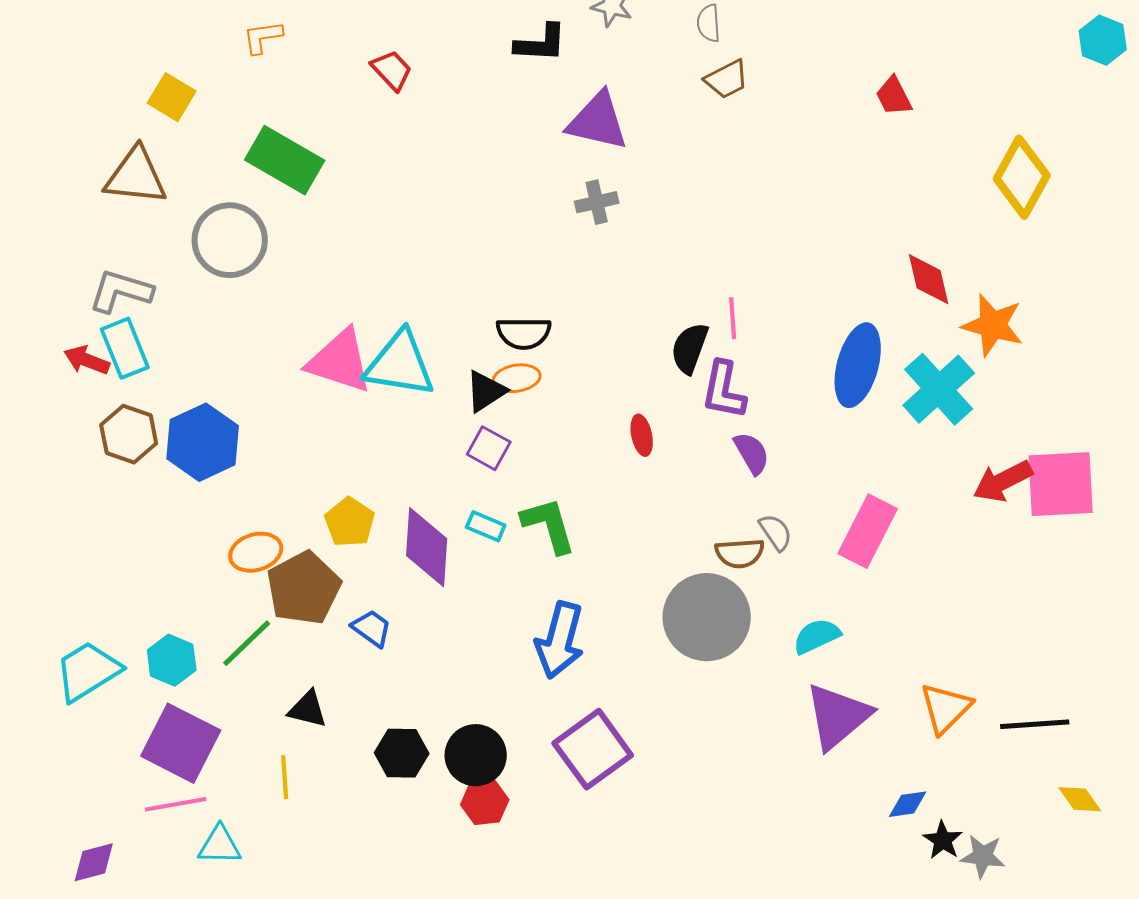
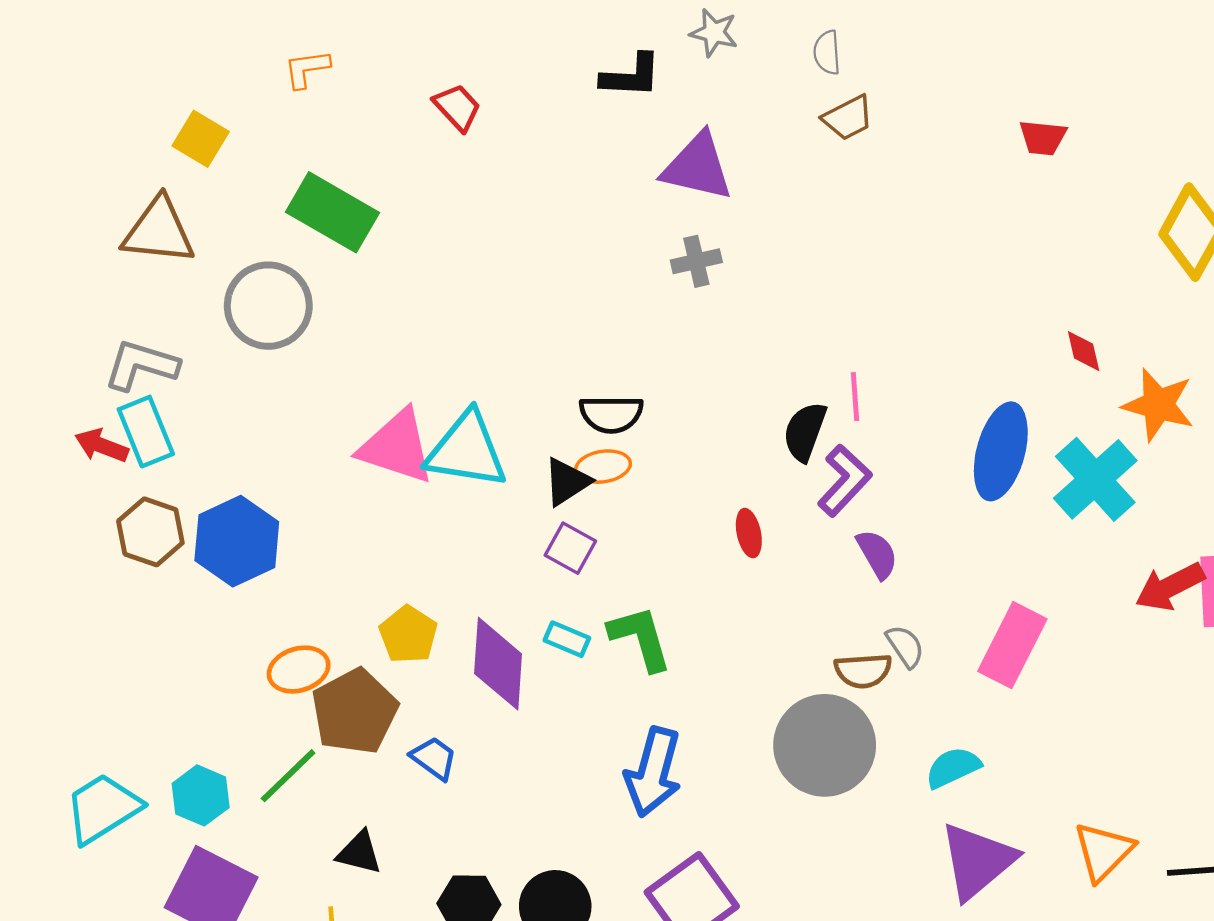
red trapezoid: (894, 96) -> (1043, 138), turned -57
red diamond: (929, 279) -> (1084, 351), size x0.7
purple L-shape: (724, 390) -> (844, 481), turned -148

